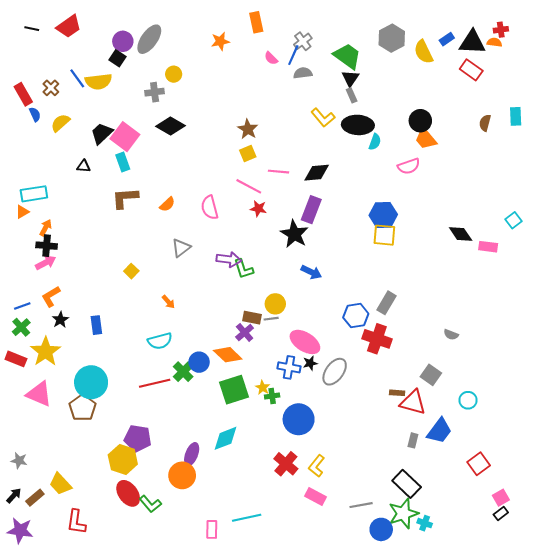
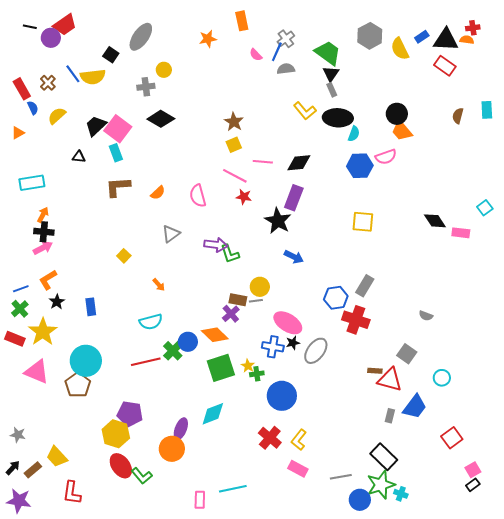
purple circle: (123, 41) -> (51, 38), moved
orange triangle: (22, 212) -> (18, 133), moved
blue hexagon: (383, 215) -> (360, 166), moved

